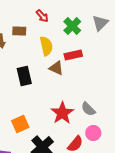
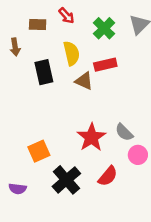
brown rectangle: (19, 31) -> (38, 24), moved
black rectangle: (24, 76) -> (44, 72), moved
pink circle: (93, 133) -> (138, 155), moved

